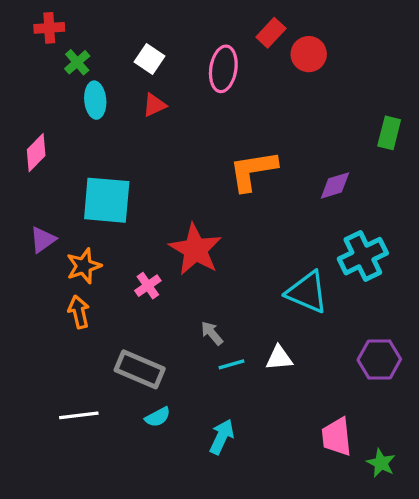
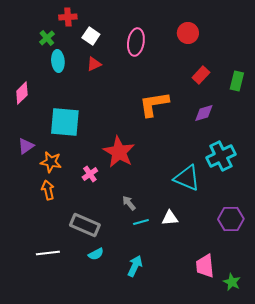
red cross: (49, 28) -> (68, 17), moved
red rectangle: (271, 33) -> (201, 75), moved
orange star: (84, 266) -> (51, 162), turned 30

